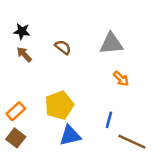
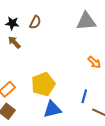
gray triangle: (111, 44) -> (86, 21), moved
brown semicircle: (63, 47) -> (35, 22), moved, turned 80

